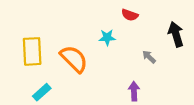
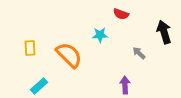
yellow rectangle: (32, 51) -> (30, 48), size x0.6

